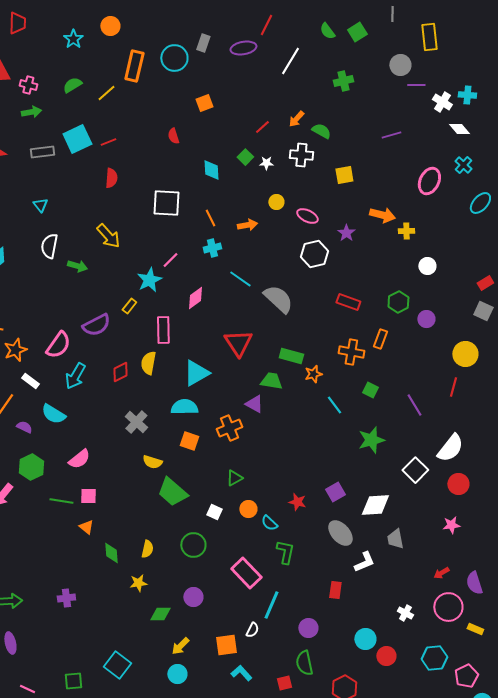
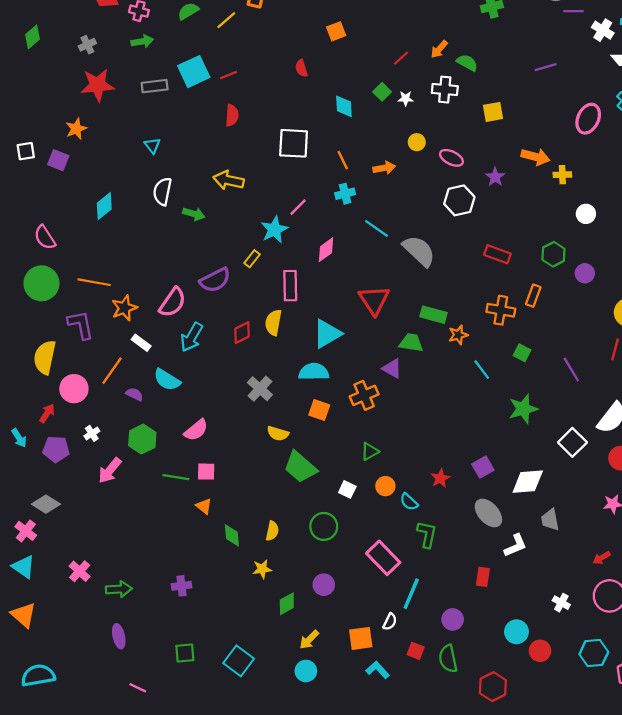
yellow arrow: (108, 236) -> (229, 180), turned 144
red star: (297, 502) -> (440, 478), turned 30
green diamond: (160, 614) -> (287, 604), turned -30
green square: (73, 681) -> (185, 653), moved
red square: (284, 683) -> (416, 651), moved, turned 35

